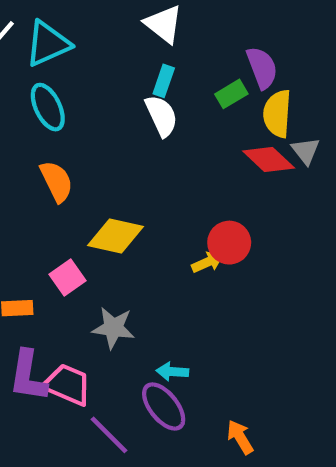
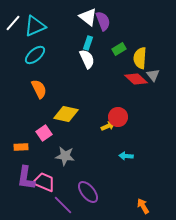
purple semicircle: (262, 68) -> (103, 21), moved
cyan ellipse: (48, 107) -> (35, 55), turned 75
cyan arrow: (172, 372) -> (126, 156), moved
orange arrow: (240, 437) -> (143, 206), moved

